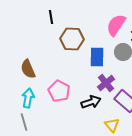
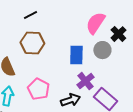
black line: (51, 17) -> (30, 15), turned 72
brown hexagon: (72, 39) -> (32, 43), moved

